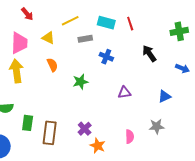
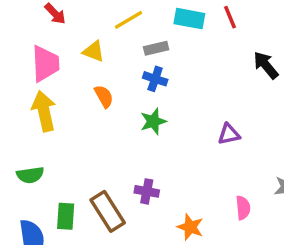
blue cross: (106, 57) -> (155, 79), moved
green rectangle: (28, 123) -> (66, 216), moved
purple cross: (85, 129) -> (147, 191), moved, turned -32
brown rectangle: (50, 133) -> (108, 211), turned -35

